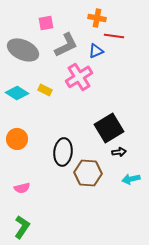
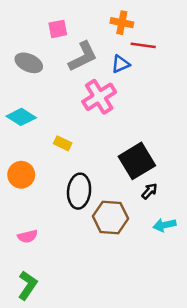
gray ellipse: (23, 50) -> (29, 63), size x0.7
yellow rectangle: (45, 90) -> (63, 143), moved
black arrow: (119, 152) -> (149, 191), turned -40

